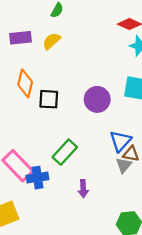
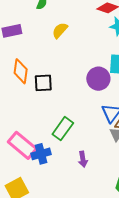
yellow semicircle: (52, 41) -> (60, 30), moved
purple circle: (97, 99) -> (98, 79), moved

